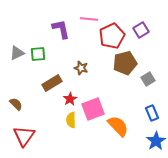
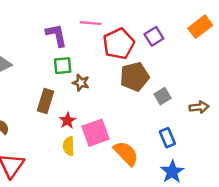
green square: (38, 54) -> (63, 66), moved
brown rectangle: (52, 83) -> (45, 101), turned -42

